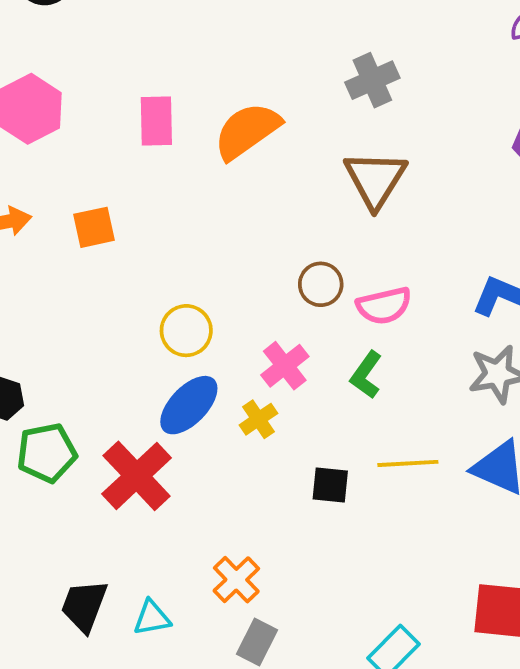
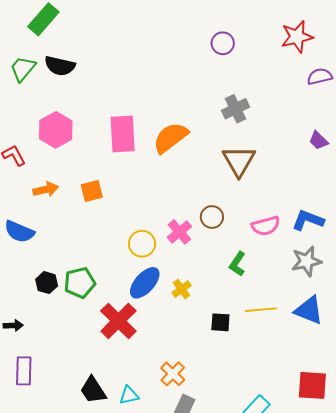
pink rectangle: (156, 121) -> (123, 134), size x1.4
pink semicircle: (384, 306) -> (266, 226), moved
pink cross: (285, 366) -> (179, 232), moved
green pentagon: (47, 453) -> (80, 283), moved
black trapezoid: (84, 606) -> (93, 390), turned -52

